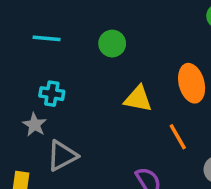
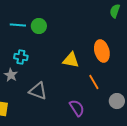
green circle: (112, 44) -> (39, 26), moved
gray triangle: (62, 156) -> (38, 91), moved, turned 48

